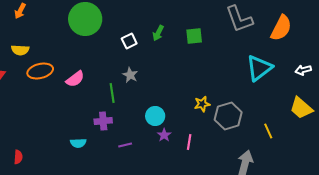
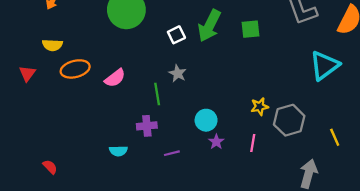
green arrow: (158, 33) -> (209, 26), size x1.8
pink line: (189, 142) -> (253, 143), moved
red semicircle: (18, 157) -> (50, 167), turned -48

